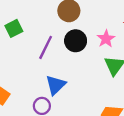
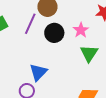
purple line: (46, 47) -> (30, 24), moved

